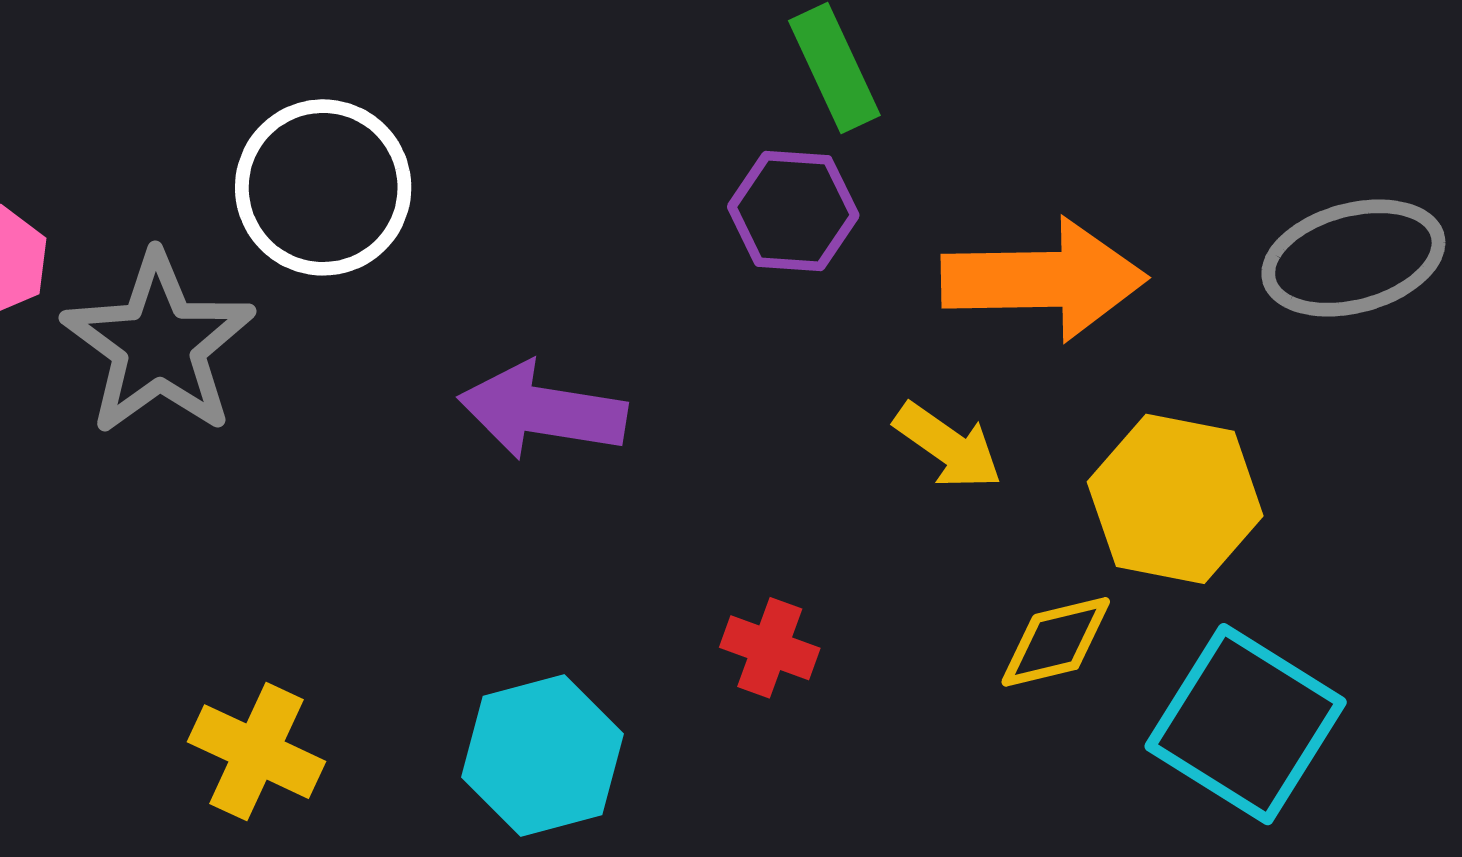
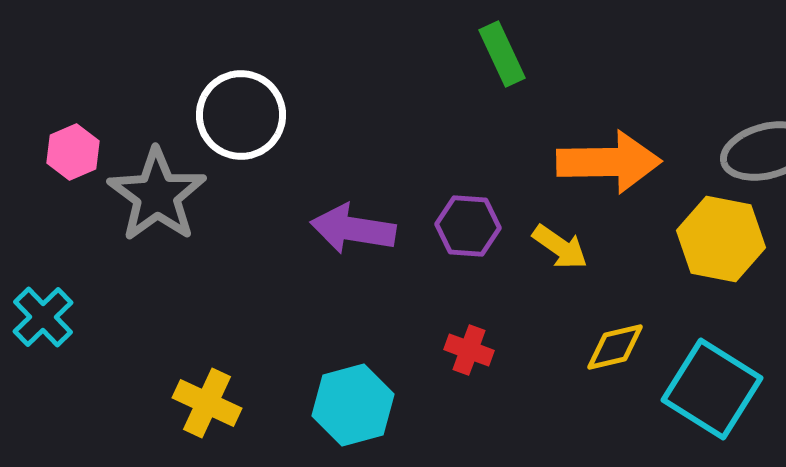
purple hexagon: (793, 211) -> (468, 226), moved
yellow hexagon: (1175, 499) -> (721, 239), moved

